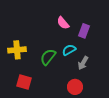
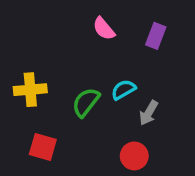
pink semicircle: (63, 23) -> (104, 29), moved
purple rectangle: (84, 31) -> (156, 36), moved

